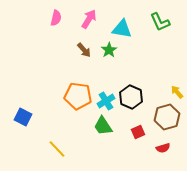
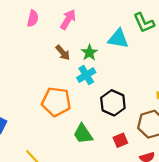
cyan triangle: (122, 29) -> (118, 39), moved
cyan cross: (106, 101) -> (86, 75), moved

